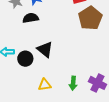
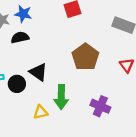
brown pentagon: (90, 18) -> (85, 57), moved
green arrow: (73, 83) -> (61, 97), moved, size x1.5

